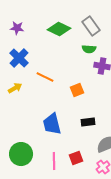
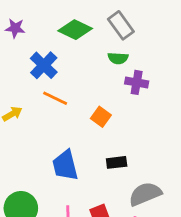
blue cross: (19, 58) -> (44, 65), moved
orange square: (77, 90) -> (101, 117), turned -32

